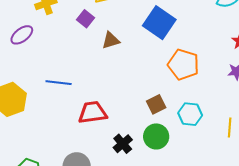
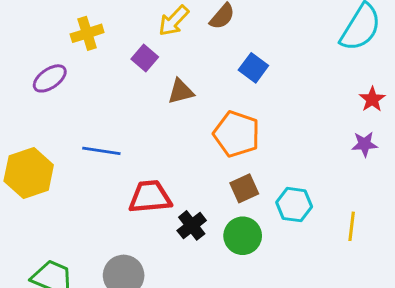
blue square: (159, 23) -> (253, 68), size x0.6
orange pentagon: (183, 65) -> (237, 134), moved
black cross: (123, 144) -> (192, 225), moved

